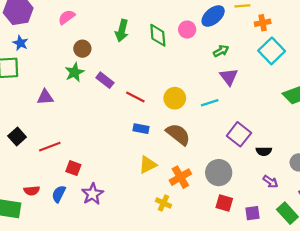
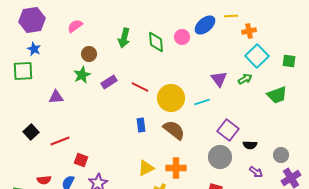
green arrow: (221, 51) -> (245, 79), moved
purple rectangle: (105, 80) -> (109, 82), turned -70
red line: (135, 97) -> (140, 87), moved
yellow circle: (175, 98) -> (171, 98), size x1.4
blue rectangle: (141, 129) -> (141, 125), turned 72
yellow triangle: (148, 165) -> (146, 168), moved
gray circle: (219, 173) -> (220, 157), moved
orange cross: (180, 177) -> (176, 168), turned 30

